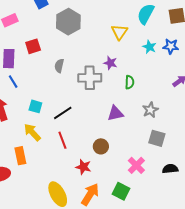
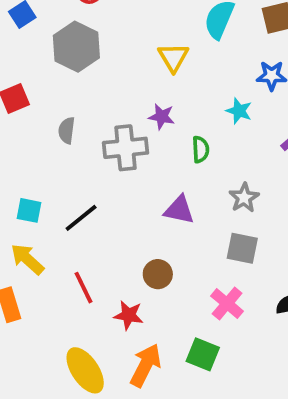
cyan star: (149, 47) -> (239, 111), moved
purple triangle: (115, 113) -> (179, 210), turned 30
gray square: (157, 138) -> (242, 248), moved
red line: (62, 140) -> (84, 288), moved

